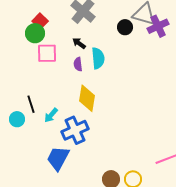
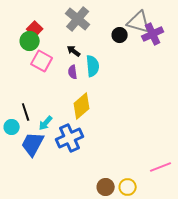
pink square: (47, 53) -> (42, 61), turned 30
yellow diamond: (87, 98) -> (82, 106), turned 40
blue trapezoid: (58, 158) -> (33, 144), moved

